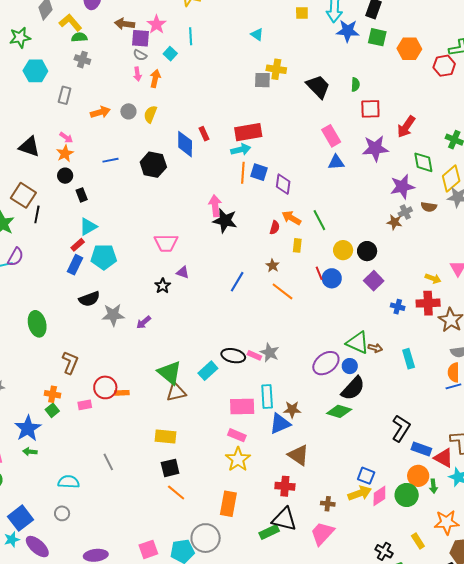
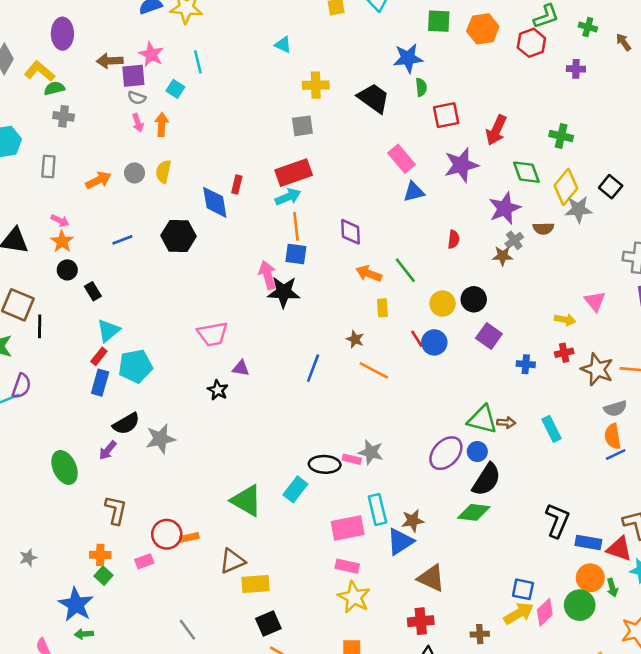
blue star: (348, 31) -> (408, 58), moved
gray square: (262, 80) -> (302, 126), moved
red rectangle: (204, 134) -> (237, 185), turned 48
blue square: (259, 172) -> (296, 254), moved
red semicircle: (275, 228) -> (454, 239), moved
red cross: (428, 303) -> (564, 353), size x0.6
purple arrow: (144, 322) -> (108, 450), moved
brown triangle: (176, 392) -> (232, 561), moved

